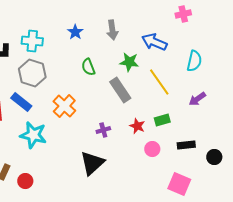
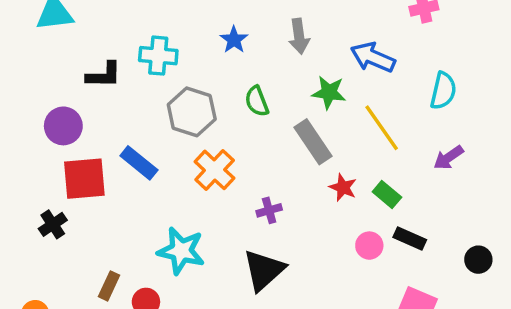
gray hexagon: (32, 73) -> (192, 112), moved
green rectangle: (162, 120) -> (387, 195), turned 56
red star: (137, 126) -> (343, 187), moved
purple cross: (103, 130) -> (269, 210), moved
cyan star: (33, 135) -> (181, 251), moved
black rectangle: (186, 145) -> (410, 238), moved, turned 30

